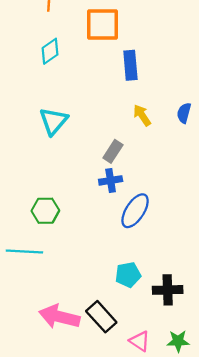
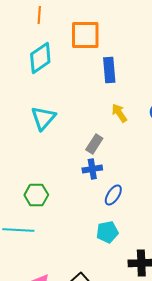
cyan diamond: (50, 51) -> (40, 58), size x1.4
blue ellipse: (135, 211) -> (113, 195), size x0.7
cyan pentagon: (128, 275) -> (107, 232), moved

